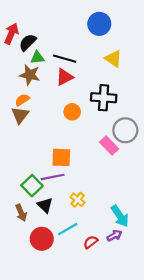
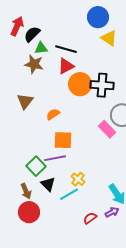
yellow triangle: (113, 59) -> (109, 38), moved
orange semicircle: (22, 100) -> (53, 114), moved
orange circle: (72, 112) -> (80, 84), moved, size x1.5
cyan line: (68, 229) -> (69, 194), moved
red circle: (42, 239) -> (29, 212), moved

